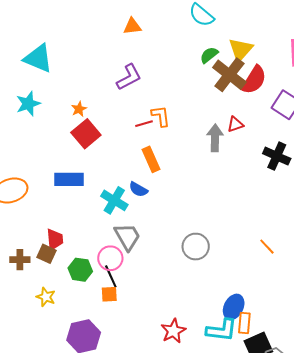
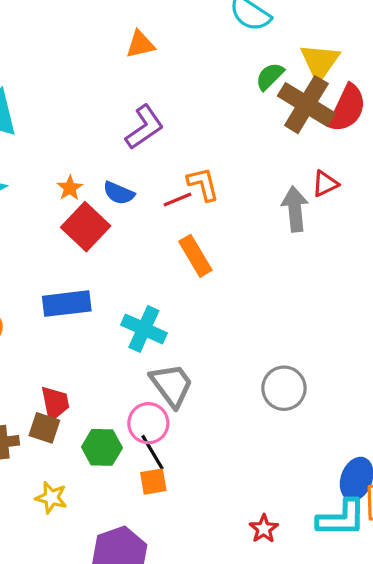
blue semicircle: (138, 189) -> (119, 193), moved
red star: (173, 331) -> (264, 529), size x0.7

